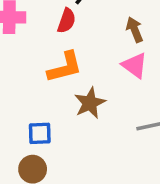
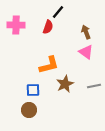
orange L-shape: (65, 67) -> (49, 65), moved
brown star: (90, 103) -> (65, 84), moved

